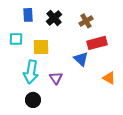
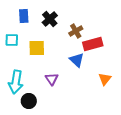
brown cross: (86, 21) -> (76, 31), moved
cyan arrow: (31, 72) -> (16, 82), moved
orange triangle: (109, 78) -> (105, 79), turned 40

